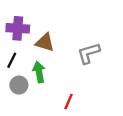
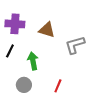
brown triangle: (45, 43) -> (47, 30), moved
gray circle: (19, 85) -> (24, 85), moved

